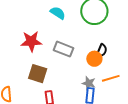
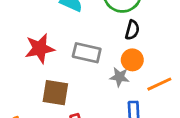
black semicircle: (102, 51) -> (132, 30), moved
gray star: (89, 83) -> (119, 77), moved

